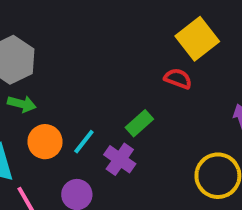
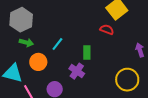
green rectangle: (139, 123) -> (87, 53), turned -48
cyan line: (84, 142) -> (57, 44), moved

